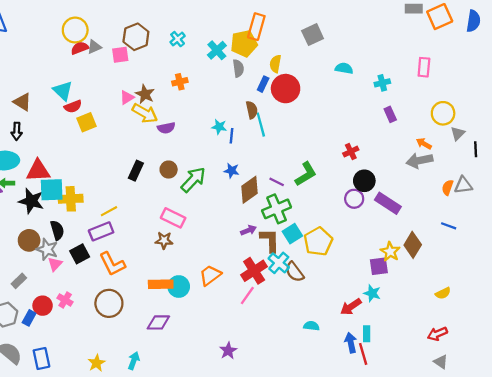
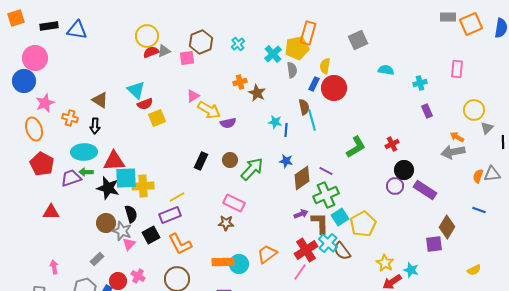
brown star: (145, 94) -> (257, 93), moved
green L-shape: (306, 174) -> (356, 147), moved
yellow star: (390, 252) -> (385, 263), moved
purple square: (379, 266) -> (434, 244), moved

